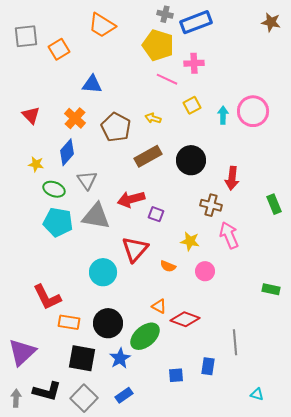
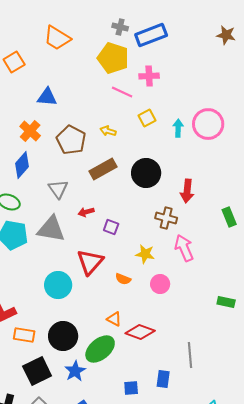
gray triangle: (87, 180) -> (58, 189), moved
red arrow: (131, 199) -> (86, 212), size x0.6
black square: (82, 358) -> (37, 371), turned -36

